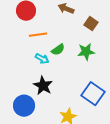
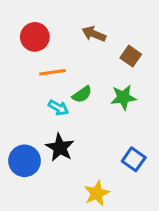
blue square: (93, 94) -> (134, 159), size x0.7
blue circle: (24, 106) -> (25, 161), moved

